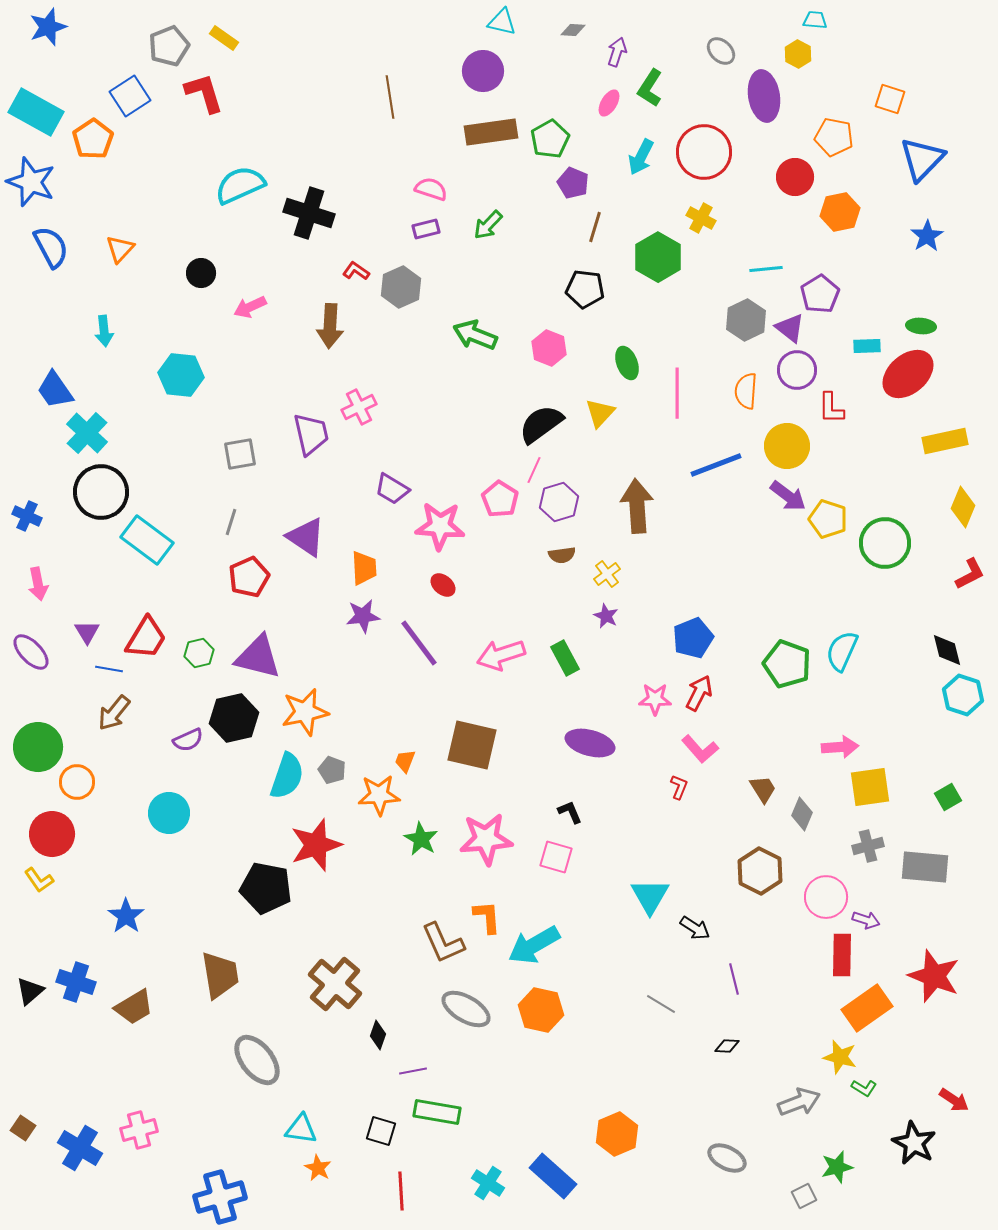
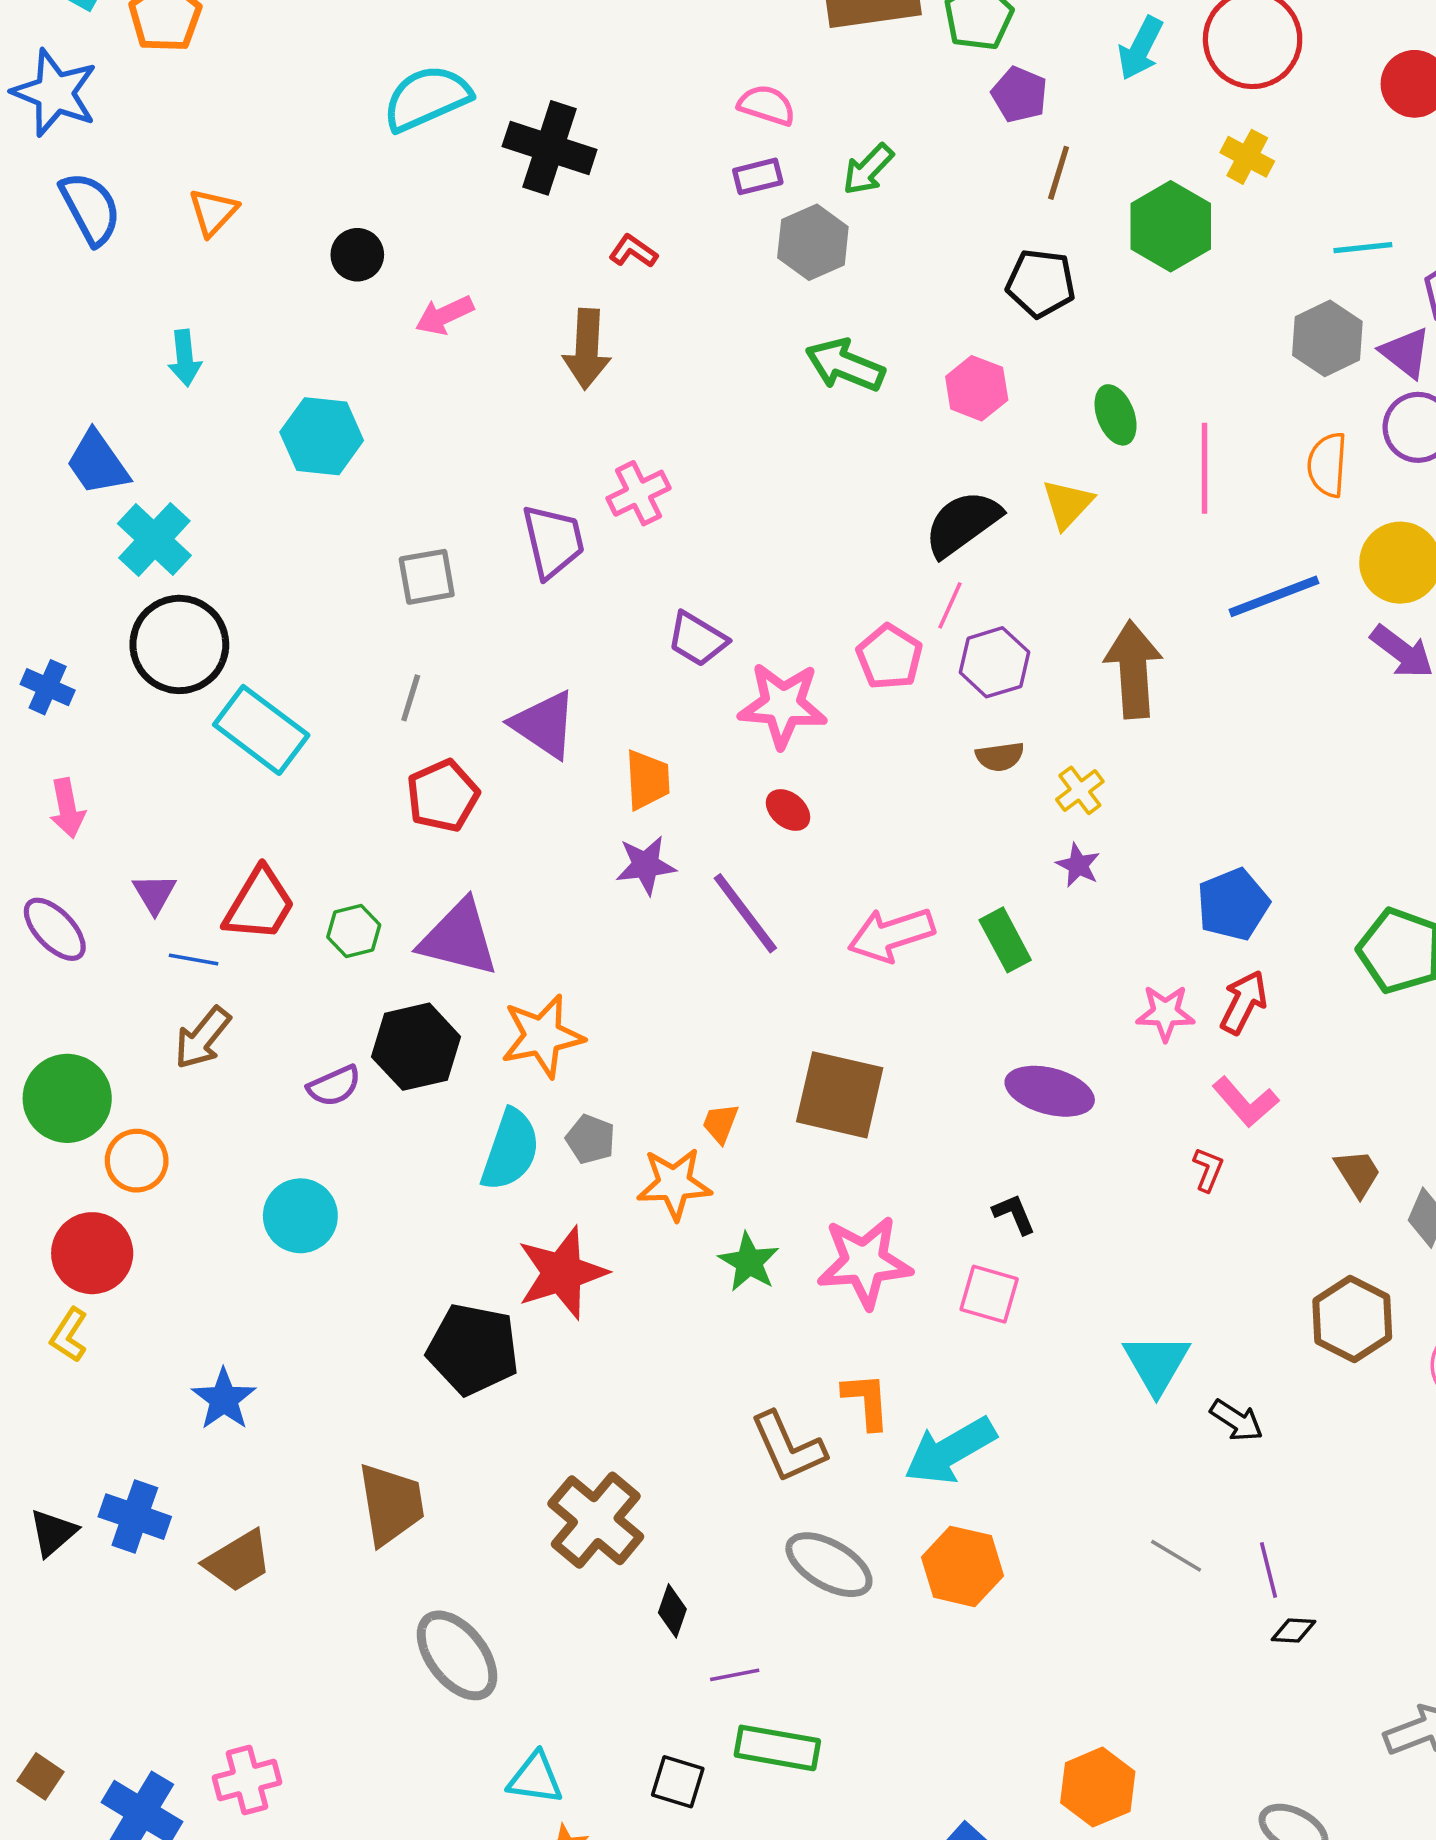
gray hexagon: (401, 287) -> (813, 242), moved
yellow L-shape: (39, 880) -> (69, 1335), turned 68
purple line: (734, 979) -> (1269, 1570), moved

